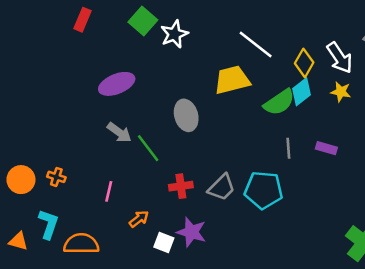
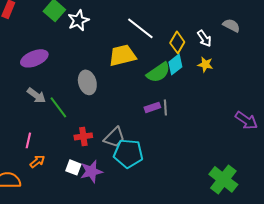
white arrow: (340, 58) -> (204, 38), size x0.7
purple rectangle: (326, 148) -> (152, 107), moved, turned -35
cyan pentagon: (263, 190) -> (128, 153), moved
orange arrow: (139, 219) -> (37, 161), moved
purple star: (191, 232) -> (91, 171), turned -30
white square: (164, 243) -> (73, 167), moved

